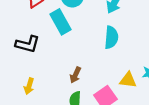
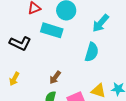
cyan rectangle: (60, 22) -> (52, 30), turned -55

